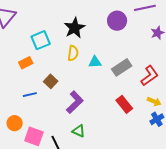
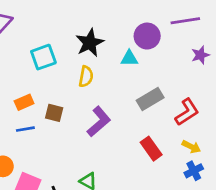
cyan triangle: (95, 62) -> (129, 58), moved
orange rectangle: (26, 63) -> (24, 102), moved
brown square: (51, 81) -> (54, 113), turned -32
purple L-shape: (75, 102) -> (99, 122), moved

